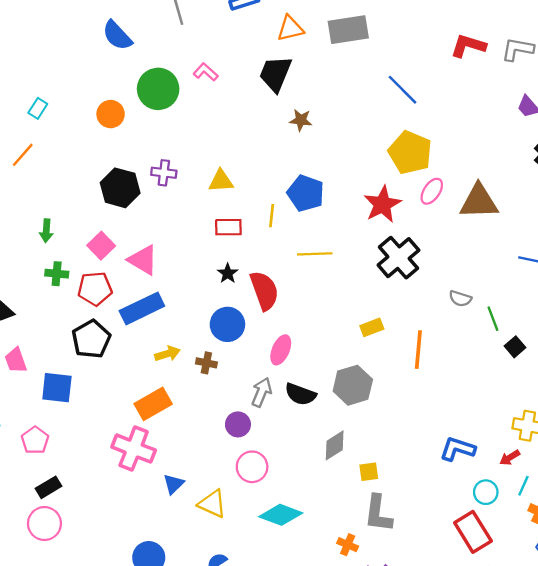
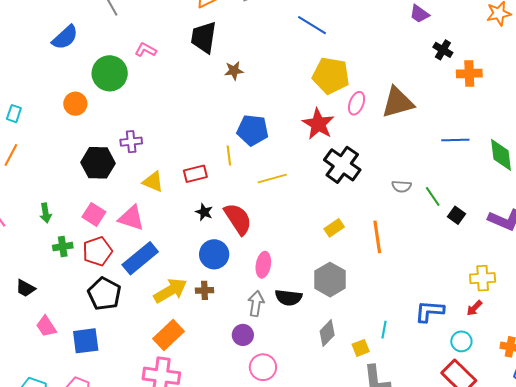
blue semicircle: (117, 35) -> (65, 37), turned -76
yellow triangle: (221, 181) -> (153, 182), moved, turned 40
yellow arrow: (167, 354) -> (170, 291), size x1.6
cyan line: (523, 486) -> (384, 330), moved

